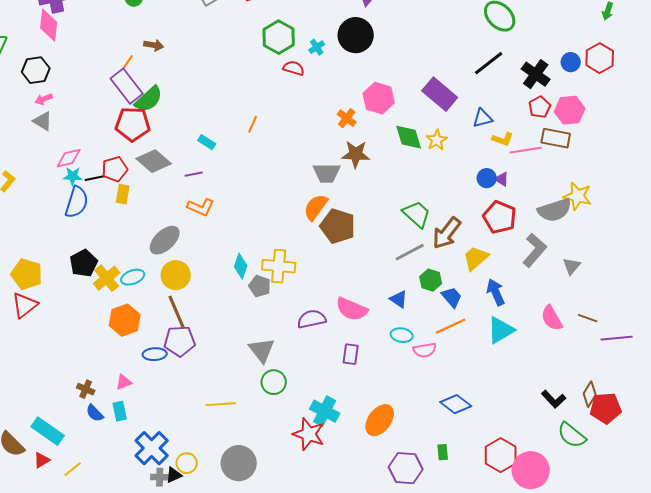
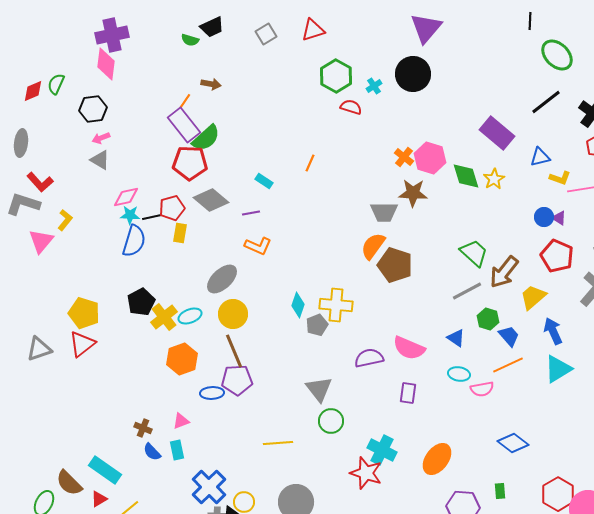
pink hexagon: (379, 98) -> (430, 158), moved
gray pentagon: (260, 286) -> (317, 325), turned 30

